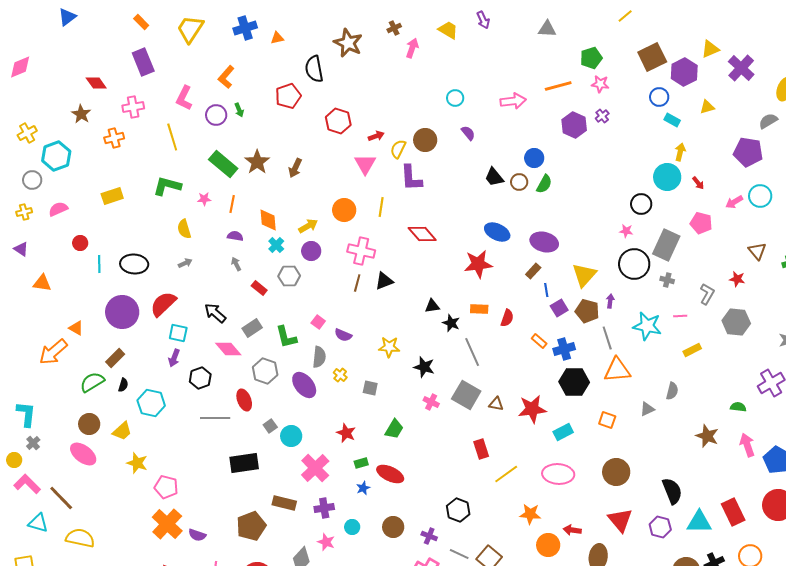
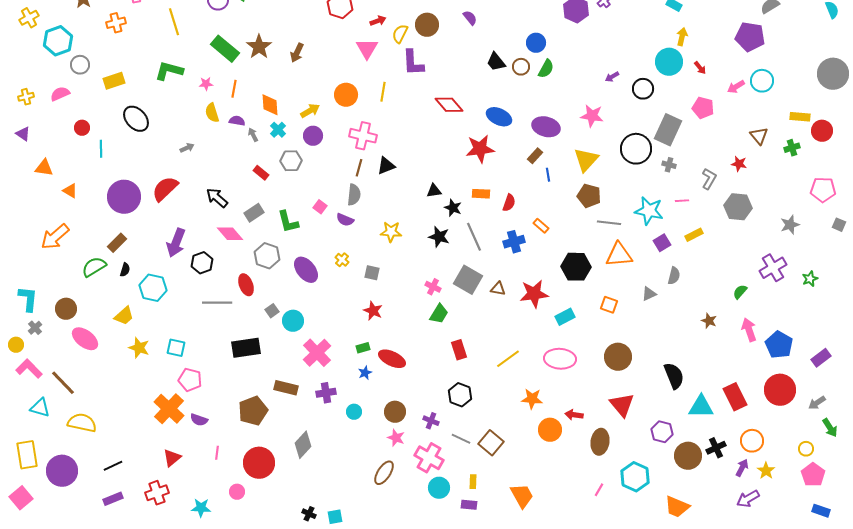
gray circle: (32, 180) -> (80, 65), moved
yellow semicircle: (184, 229) -> (212, 113), moved
pink star: (626, 231) -> (592, 116), moved, size x1.6
red diamond: (422, 234) -> (449, 105), moved
black ellipse: (134, 264) -> (136, 119), moved, turned 44
gray arrow: (236, 264) -> (253, 135), moved
purple arrow: (610, 301) -> (612, 77), moved, turned -128
purple square: (559, 308) -> (662, 243), moved
orange triangle: (76, 328) -> (70, 191), moved
cyan square: (178, 333) -> (176, 348), moved
gray line: (607, 338) -> (609, 223), turned -65
blue cross: (564, 349) -> (514, 242), moved
gray semicircle: (319, 357) -> (354, 195), moved
purple arrow: (174, 358) -> (176, 243), size x1.6
black star: (424, 367) -> (439, 237), moved
green semicircle: (738, 407) -> (740, 292), turned -56
brown circle: (89, 424) -> (66, 309), moved
green trapezoid: (394, 429) -> (439, 314), moved
red star: (346, 433) -> (373, 311), moved
brown star: (707, 436) -> (709, 321), size x0.7
red rectangle: (481, 449) -> (459, 350), moved
pink pentagon: (166, 487) -> (190, 380), moved
purple hexagon: (660, 527) -> (662, 432), moved
pink star: (326, 542) -> (396, 438), moved

